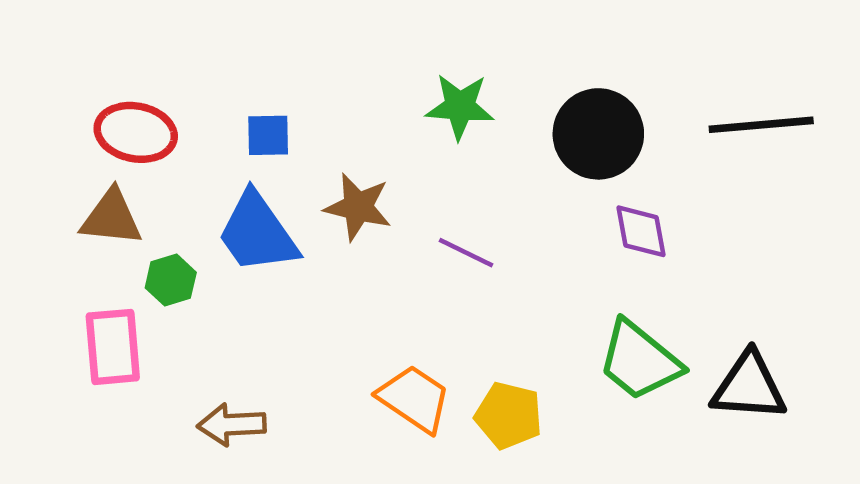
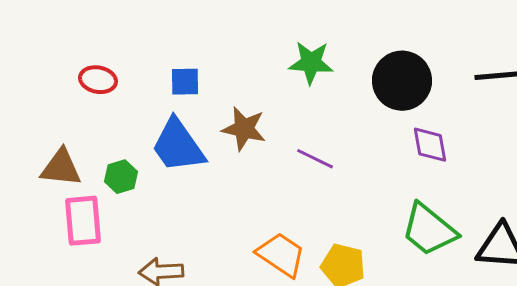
red ellipse: (136, 132) -> (98, 80), size x0.7
brown triangle: (111, 218) -> (61, 168), moved

